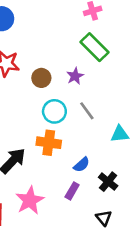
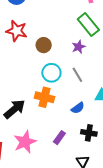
purple star: (75, 76) -> (79, 47), moved
blue semicircle: (82, 165) -> (78, 108), moved
black cross: (108, 182) -> (89, 133), turned -35

